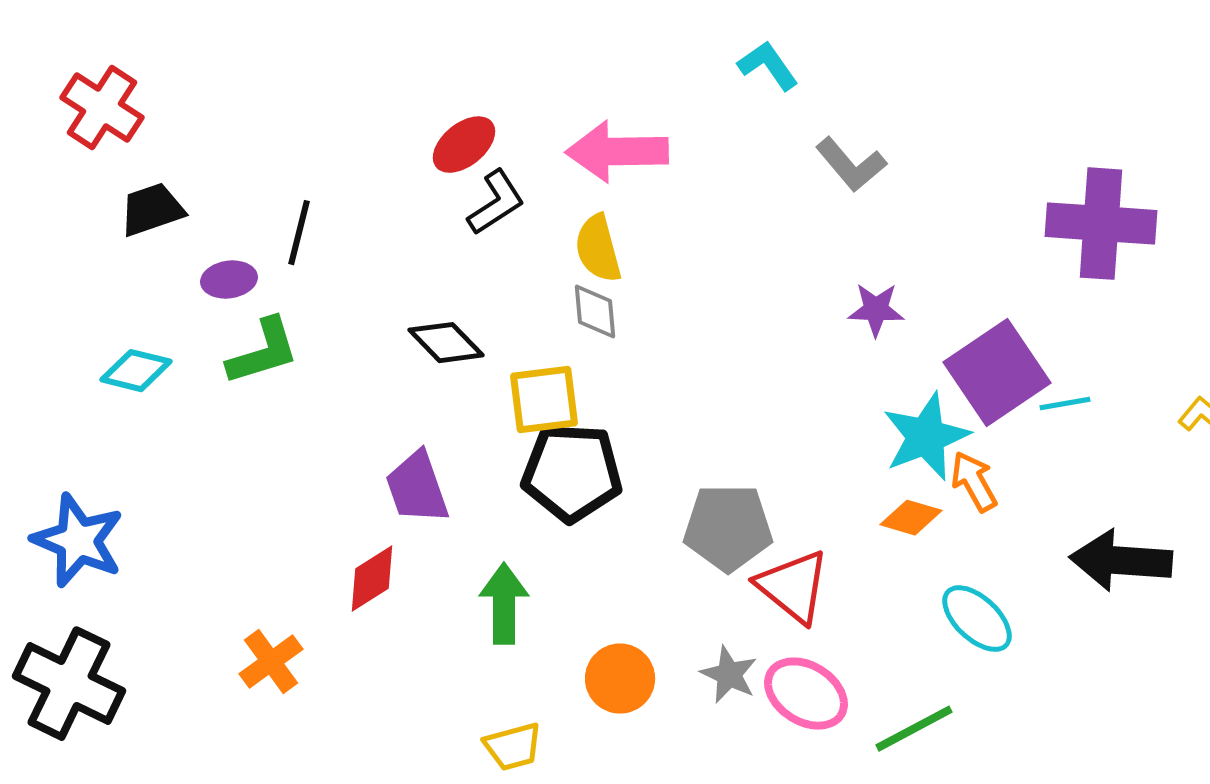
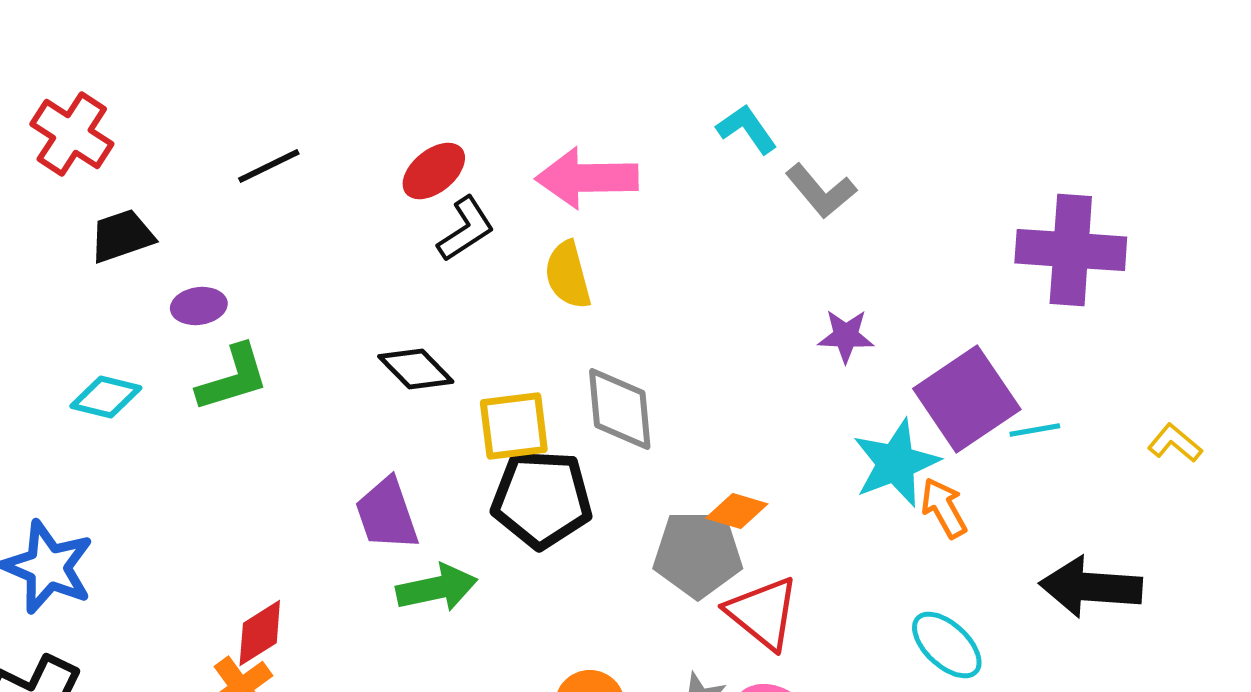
cyan L-shape: (768, 66) -> (747, 129), moved
black line: (299, 233) -> (269, 166), moved, turned 50
gray diamond: (595, 312) -> (620, 409), moved, size x1.5
orange diamond: (911, 518) -> (737, 511), moved
red diamond: (372, 579) -> (260, 633), moved
green arrow: (504, 604) -> (437, 588), moved, turned 78

